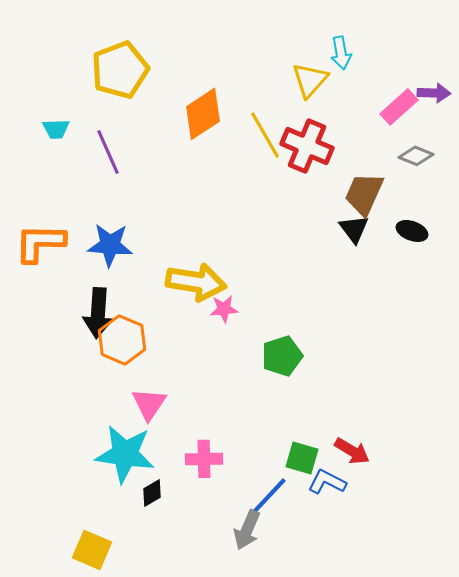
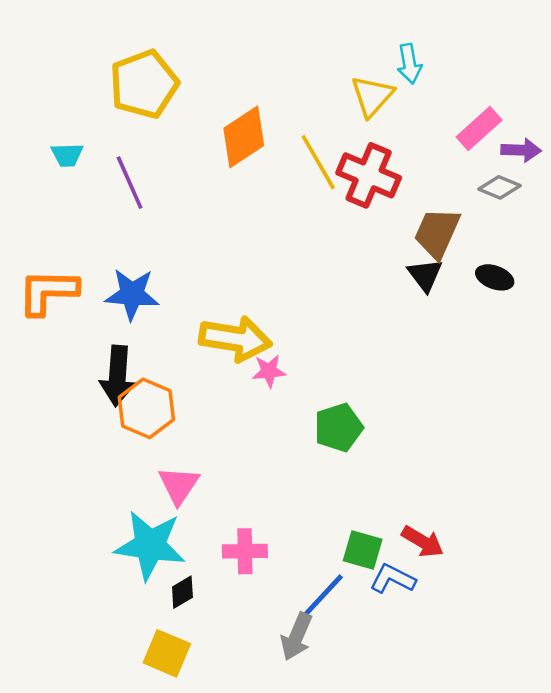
purple arrow: (434, 93) -> (521, 150), moved
yellow square: (92, 550) -> (167, 653), moved

